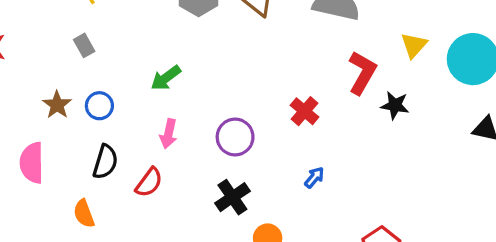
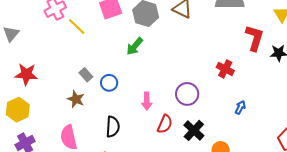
gray rectangle: (84, 45) -> (86, 75), moved
green arrow: (166, 78) -> (135, 46), moved
blue circle: (99, 106) -> (109, 83), moved
red semicircle: (149, 182) -> (165, 124), moved

